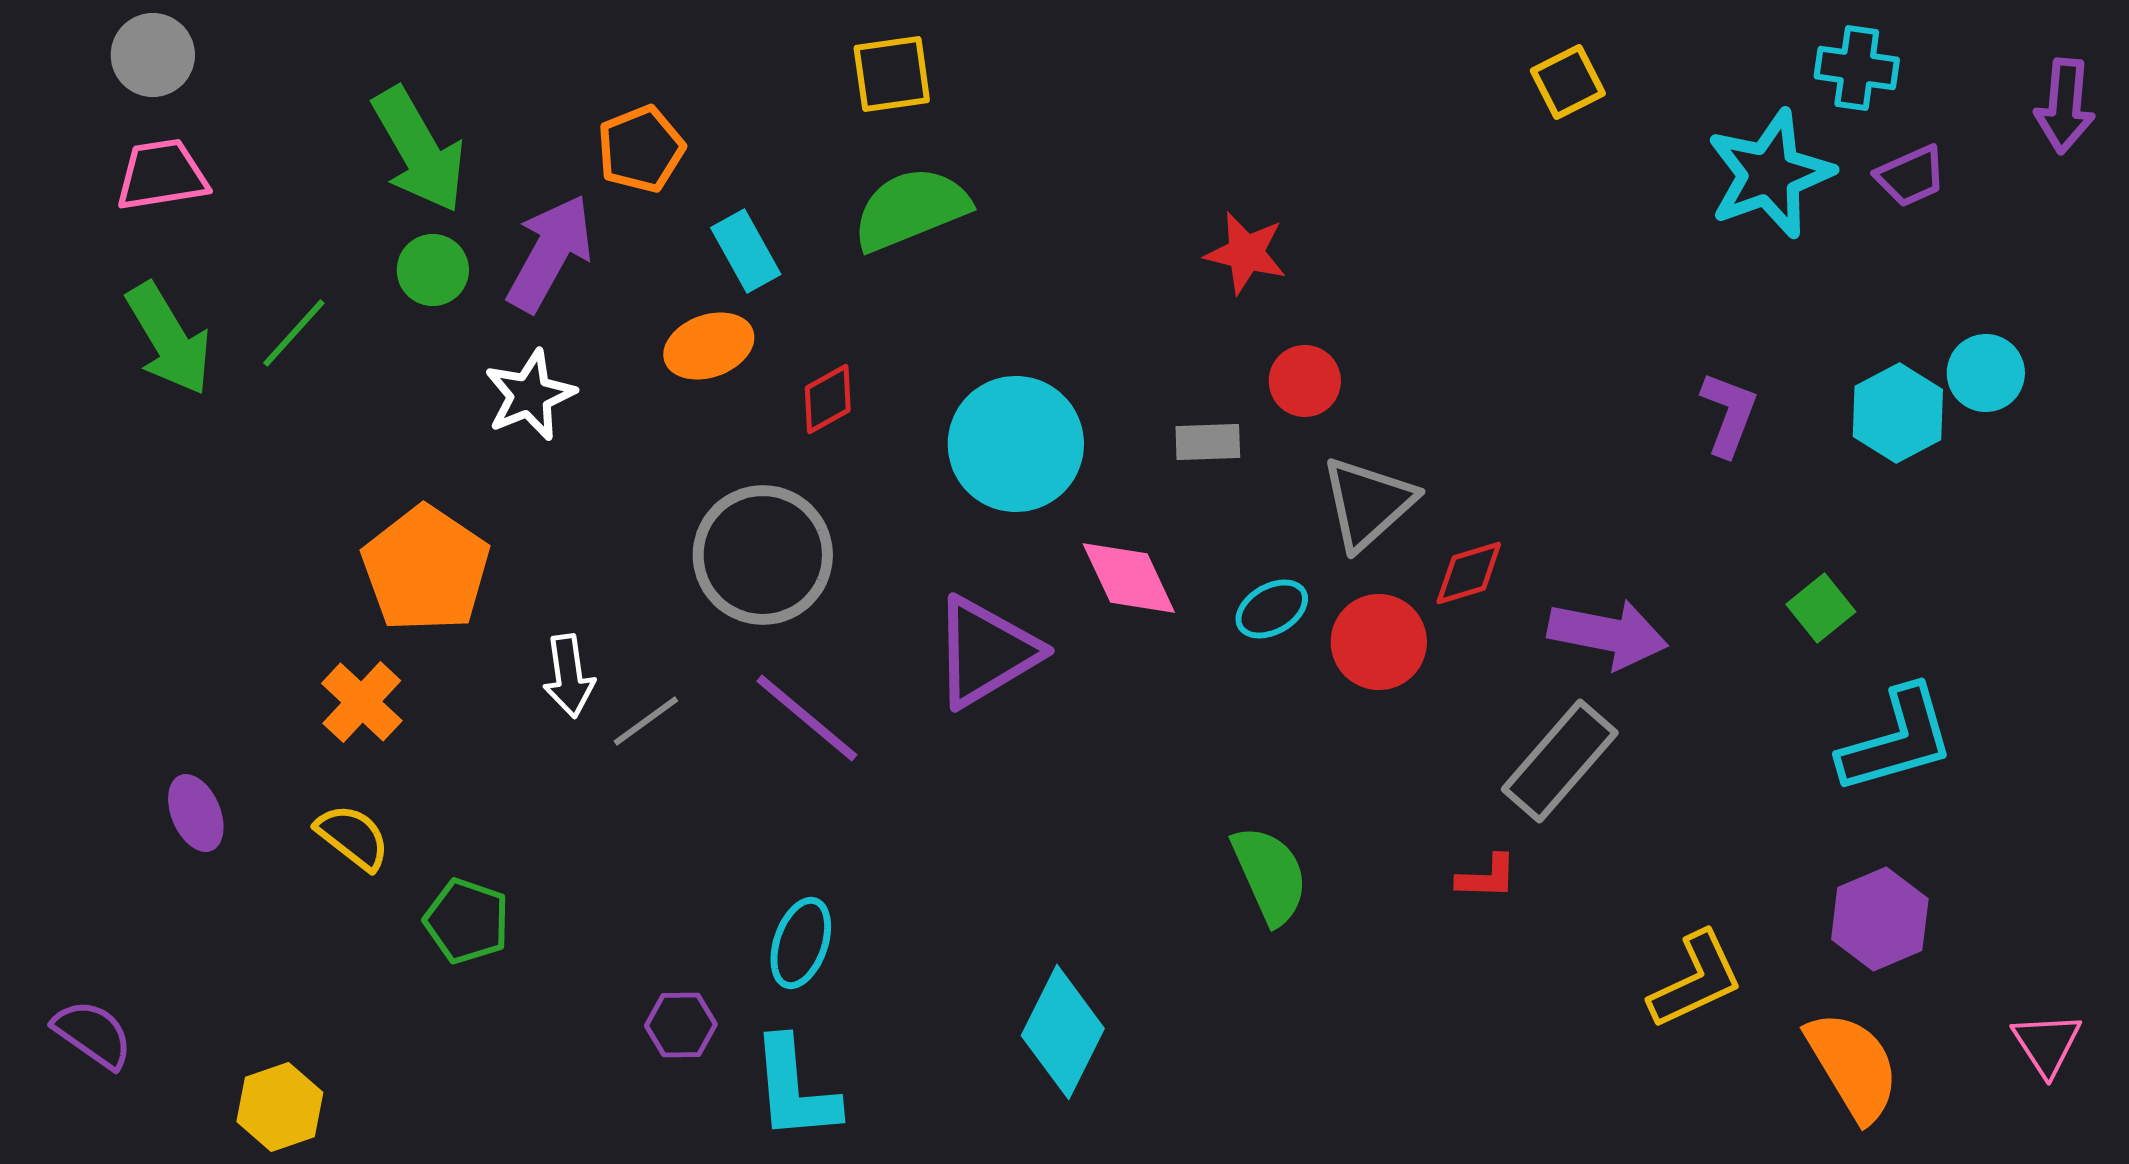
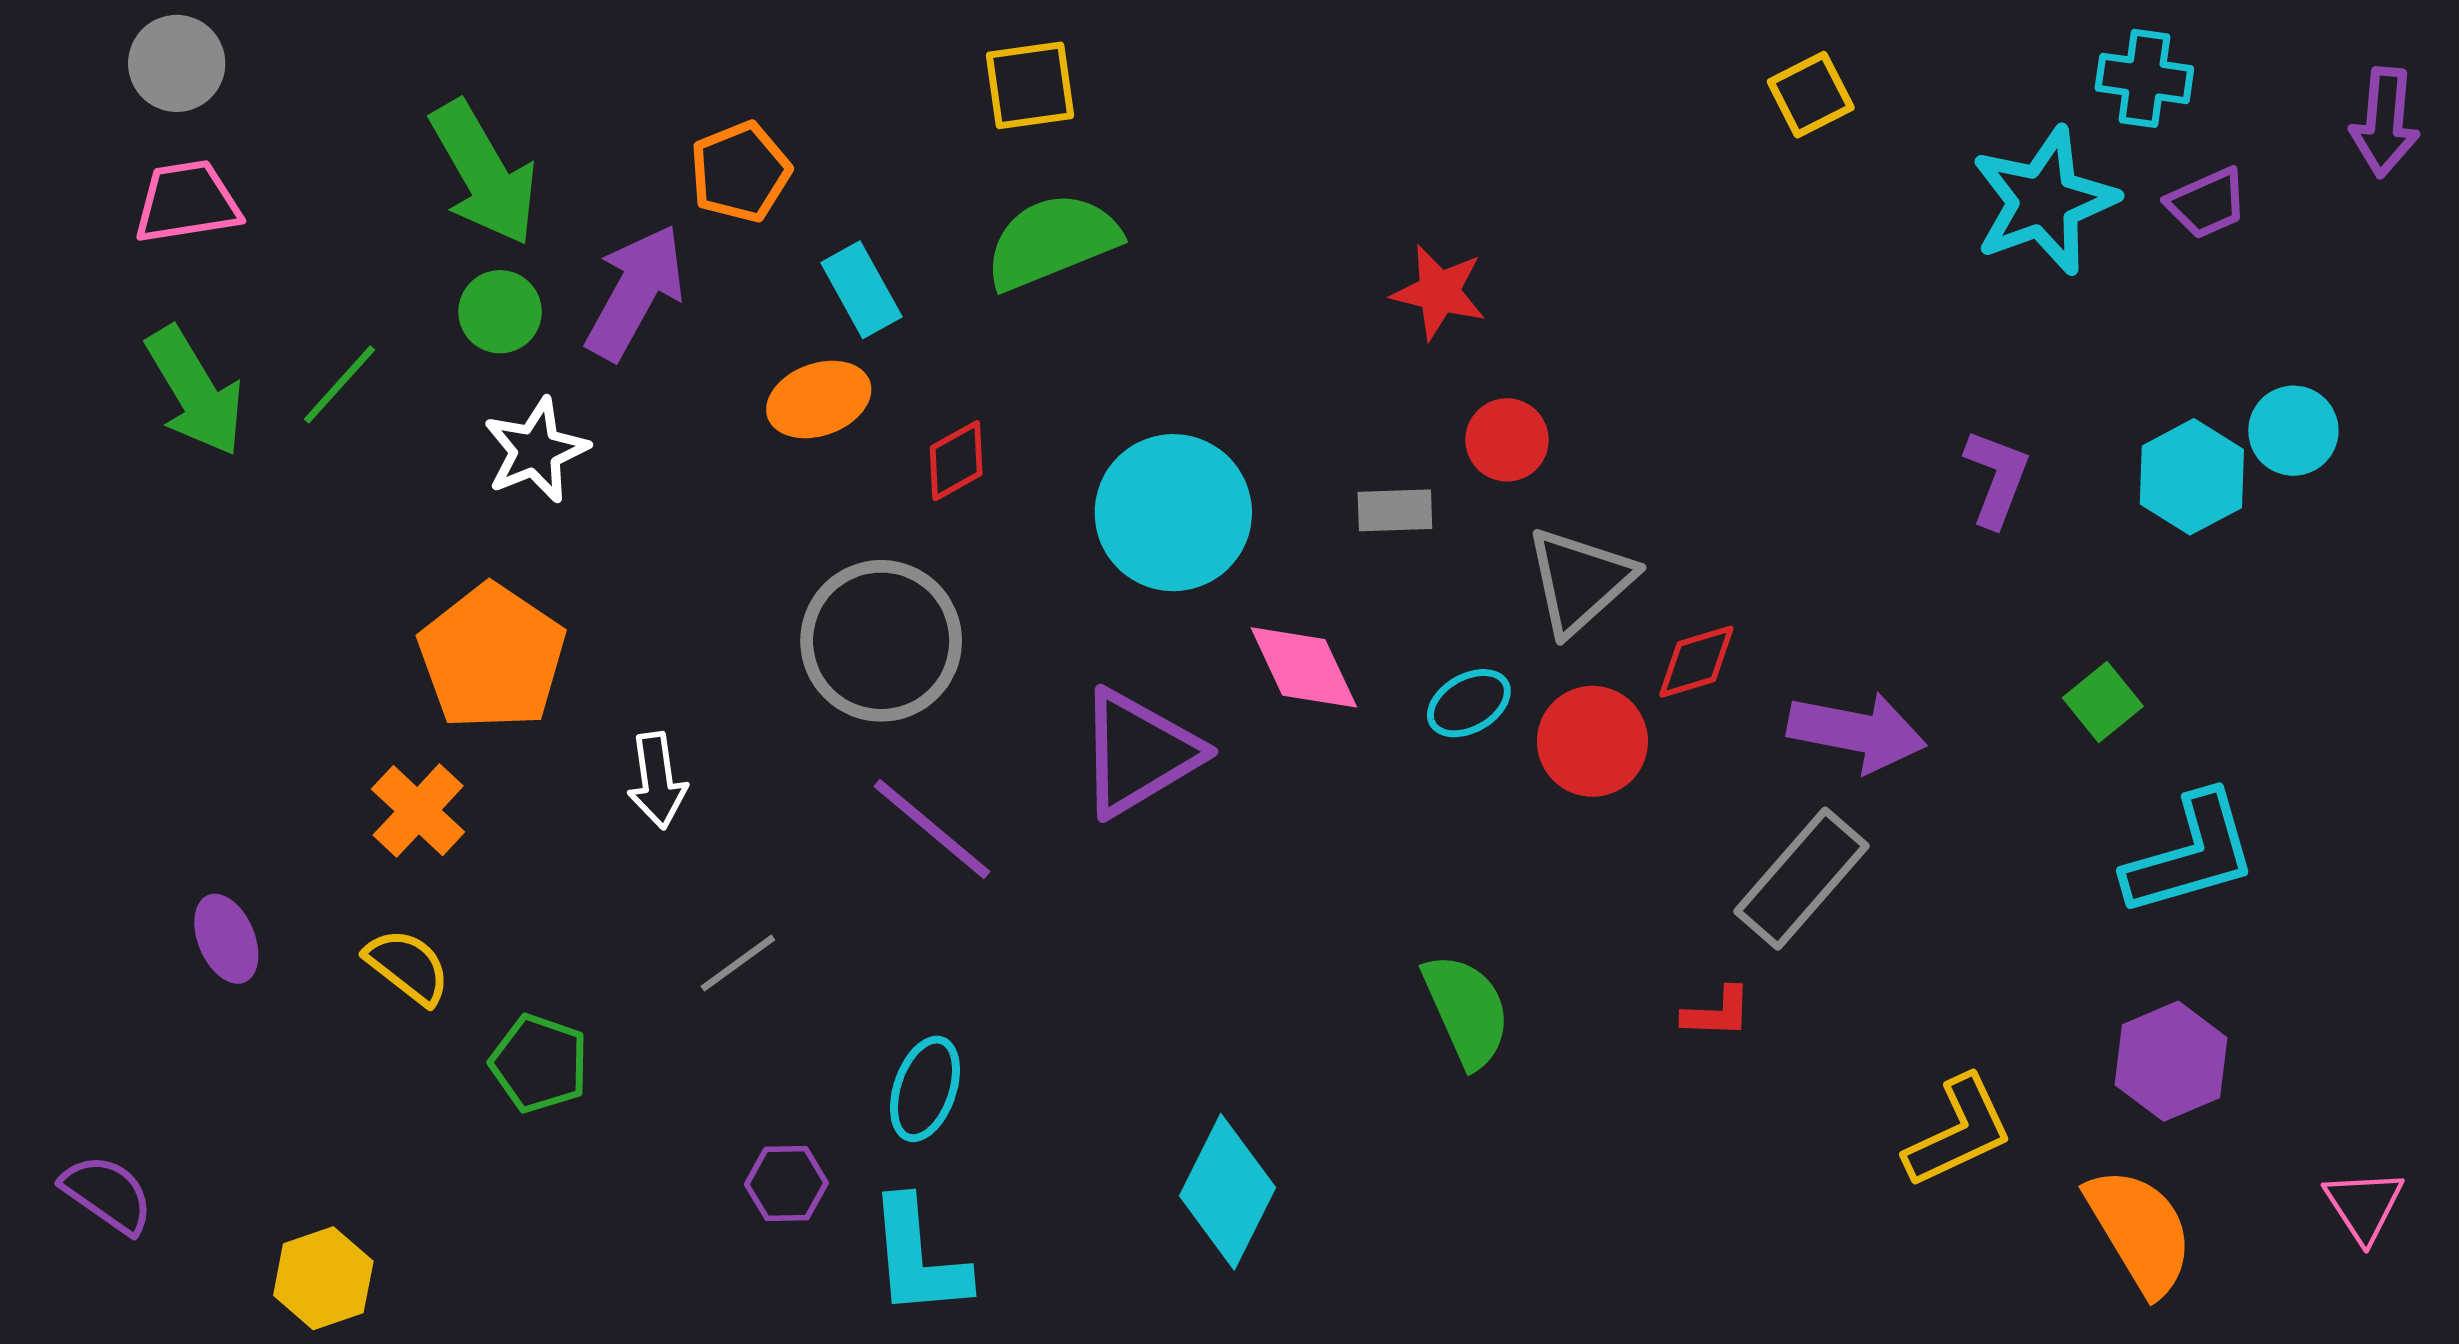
white star: (530, 395) -> (536, 450), moved
gray line: (646, 721) -> (738, 963), moved

